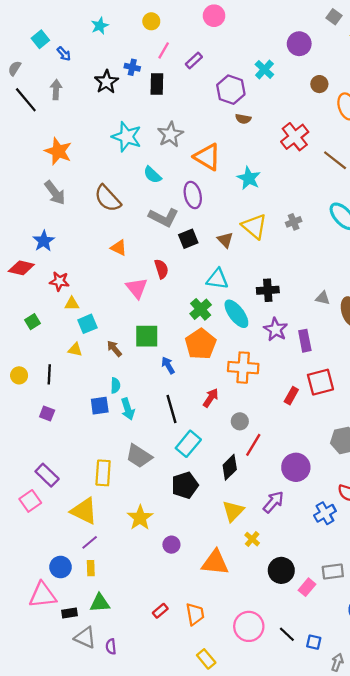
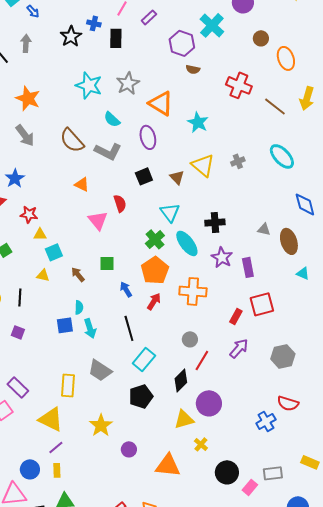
cyan cross: (264, 69) -> (212, 25), size x1.4
red cross: (295, 137) -> (239, 85), turned -30
gray L-shape: (164, 217) -> (108, 151), moved
cyan triangle: (217, 279) -> (170, 212), turned 45
green square: (147, 336) -> (107, 263), size x0.7
red arrow: (211, 398) -> (154, 301), moved
purple circle: (296, 467) -> (209, 403), moved
purple arrow: (273, 502) -> (239, 348), moved
yellow triangle: (233, 511) -> (184, 419), turned 30

